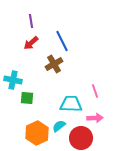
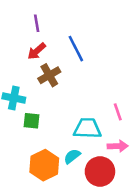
brown cross: (54, 64) -> (49, 75), moved

